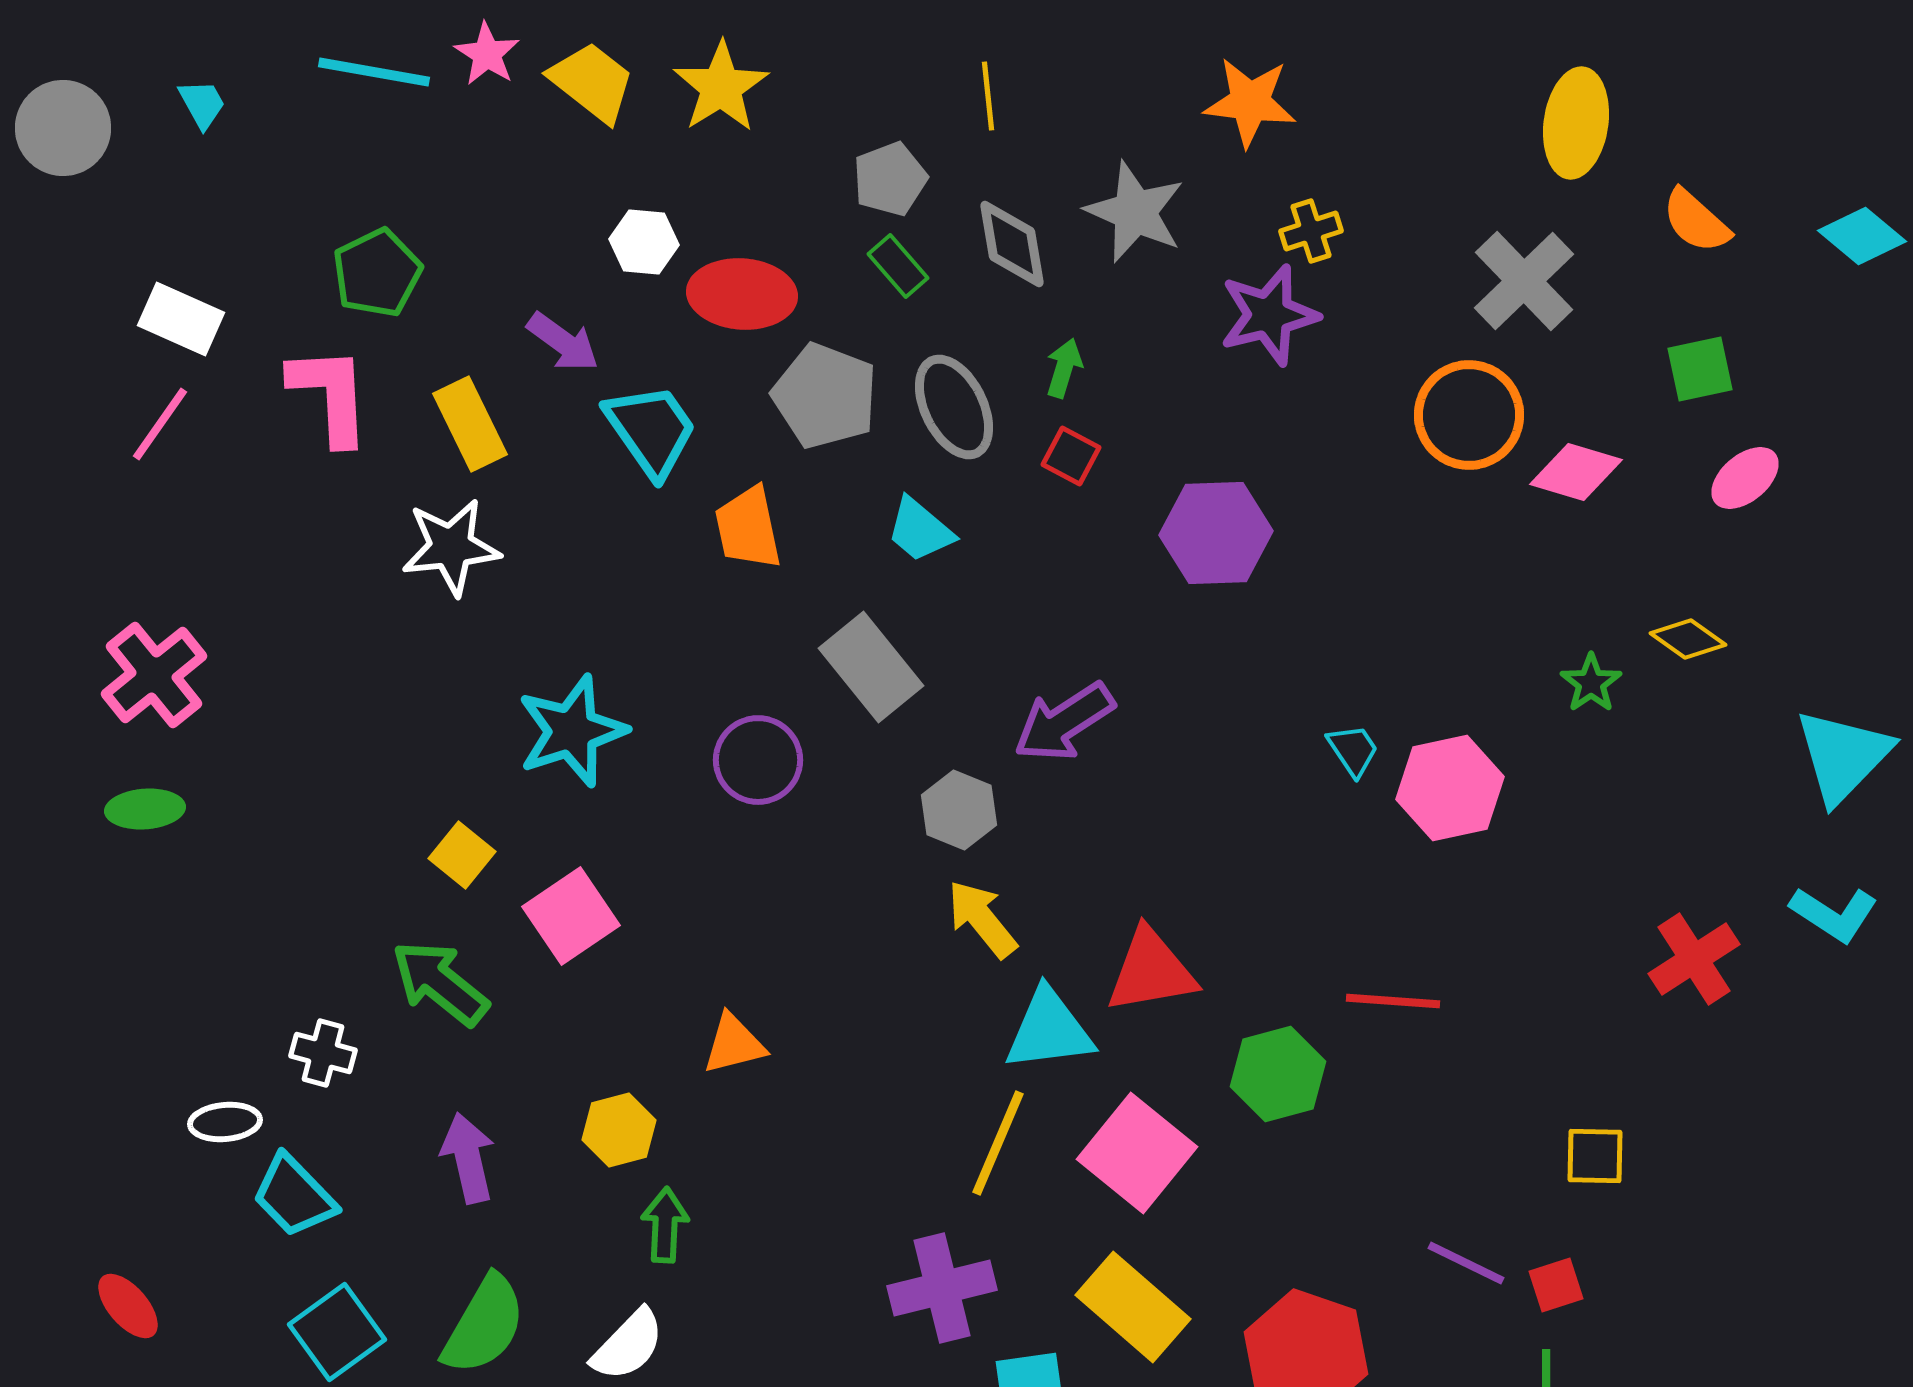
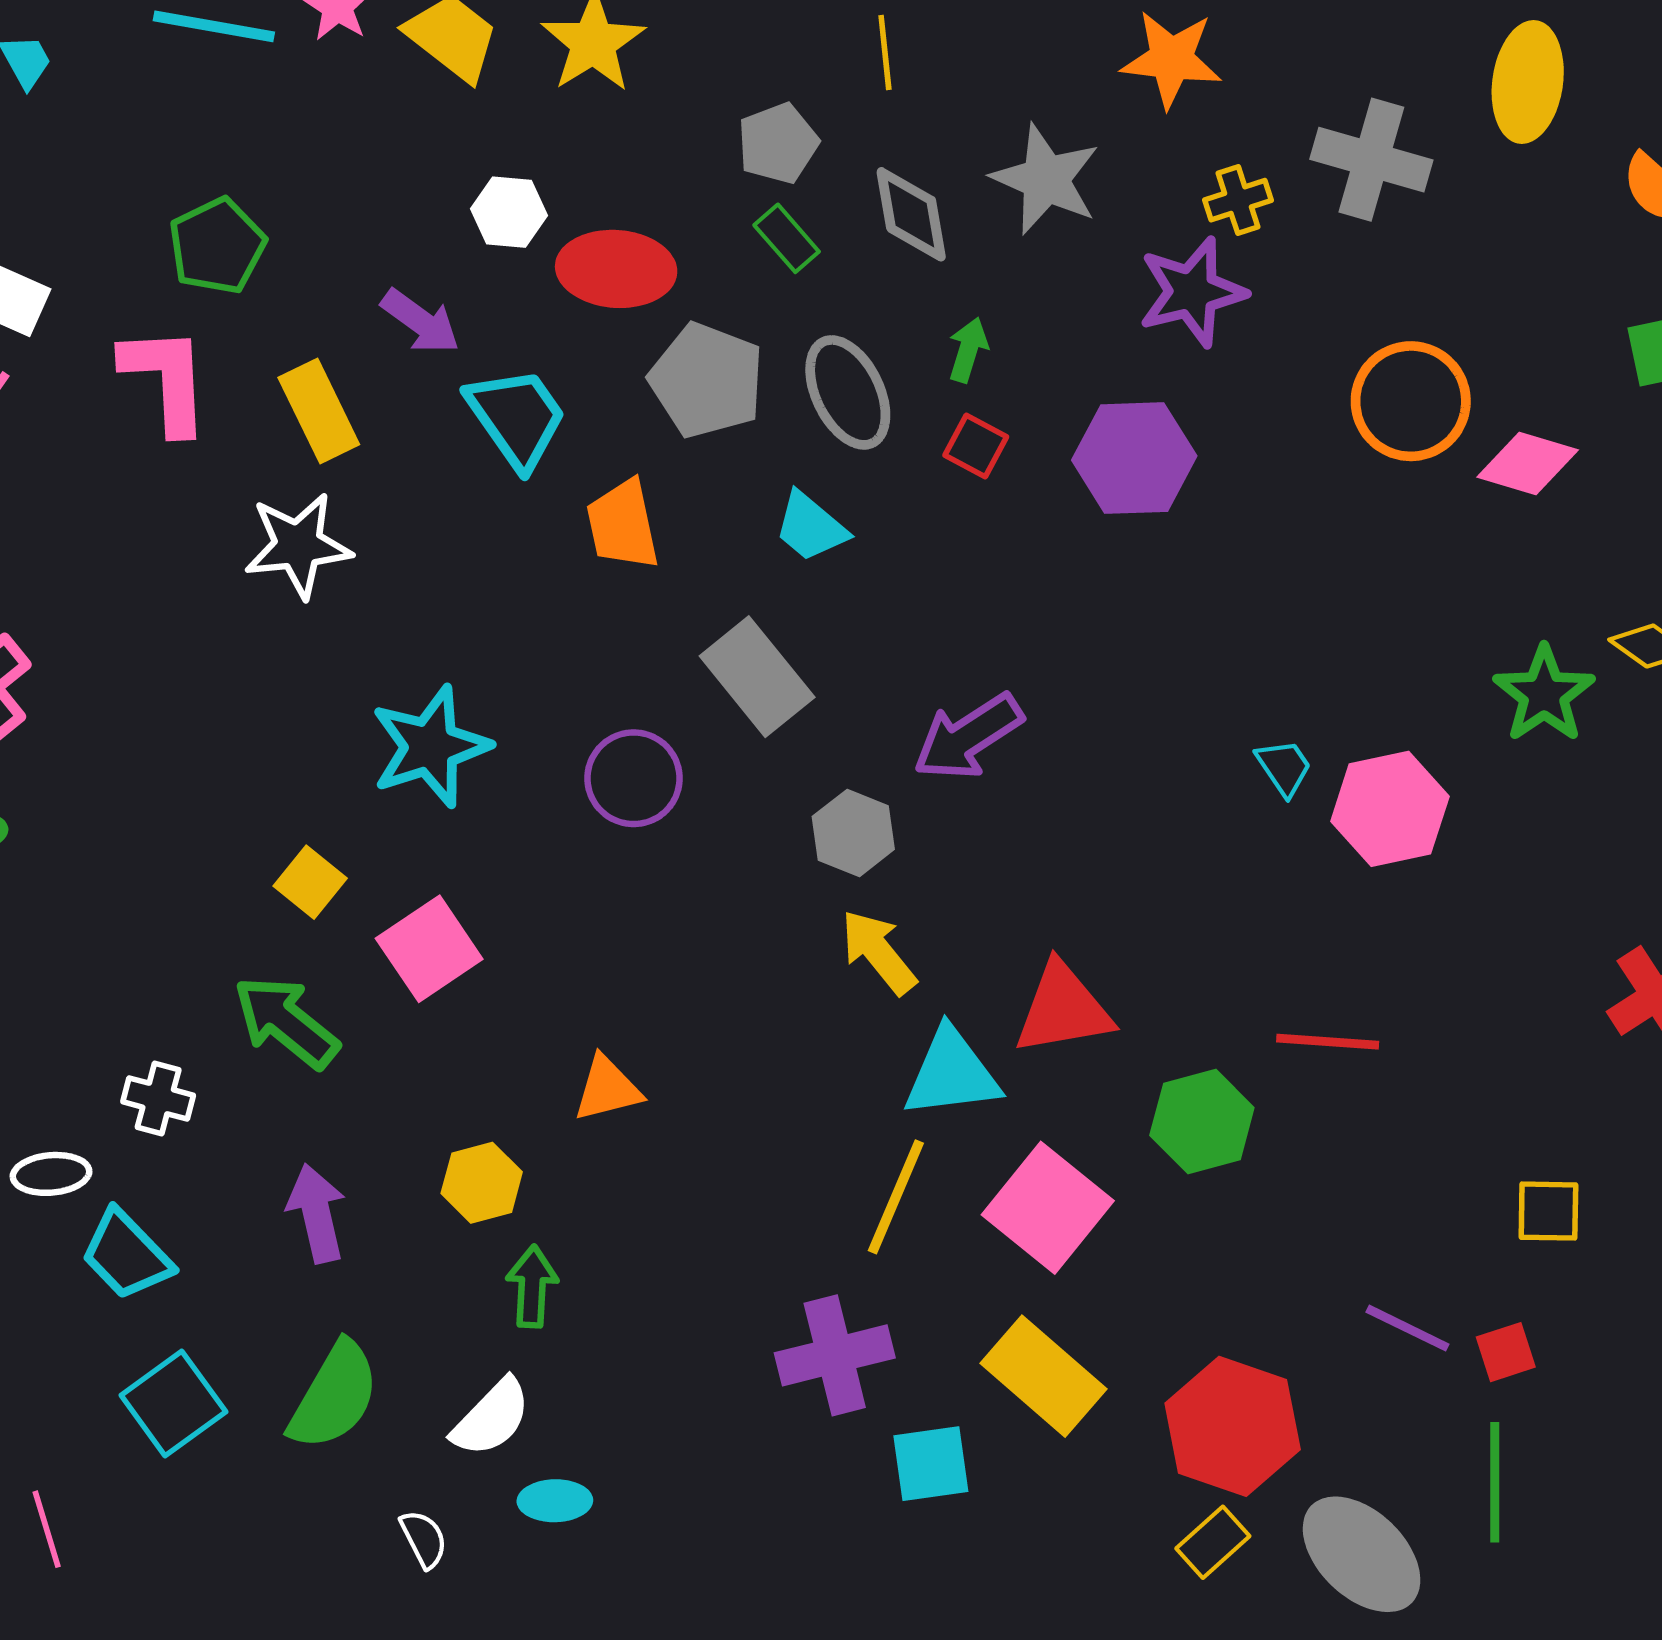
gray cross: (1524, 281) -> (1371, 160), moved, turned -30
purple hexagon: (1216, 533) -> (1134, 458), moved
green star: (1591, 683) -> (1544, 694), size x1.5

